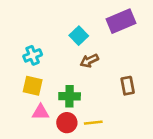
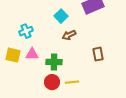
yellow square: (33, 86) -> (13, 55), moved
pink triangle: (41, 112) -> (32, 54), moved

